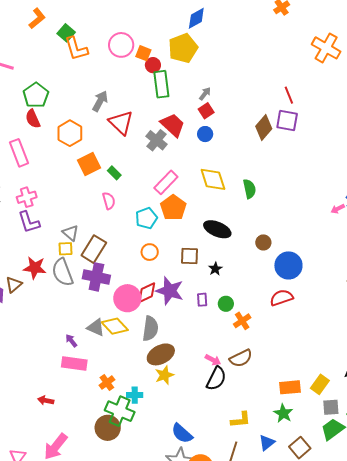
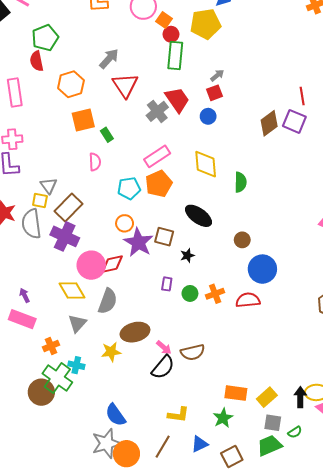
purple star: (170, 291) -> (138, 242), moved
orange cross: (242, 321) -> (215, 294), moved
gray triangle: (96, 327) -> (77, 323), moved, turned 36
brown ellipse: (161, 354) -> (135, 332), moved

